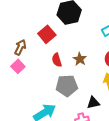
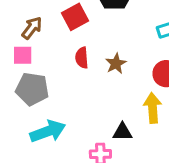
pink square: (18, 66) -> (23, 55), turned 32
gray pentagon: (67, 86) -> (32, 89), moved

